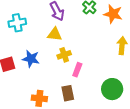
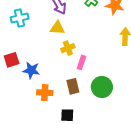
blue star: (31, 59) -> (31, 70), moved
green circle: (112, 89) -> (102, 87), moved

